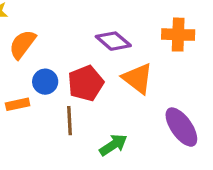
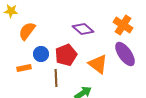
orange cross: (178, 35) -> (123, 25), turned 30
orange triangle: (138, 78) -> (98, 64), moved
purple ellipse: (181, 127) -> (125, 54), moved

